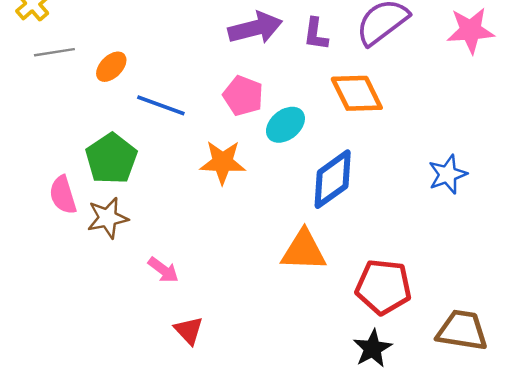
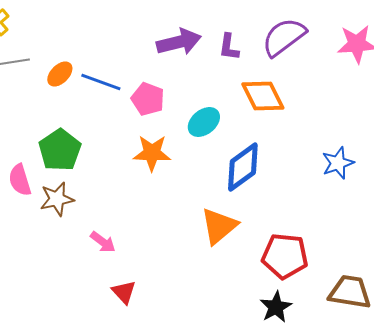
pink pentagon: (243, 96) -> (148, 99), moved
blue line: (161, 105) -> (101, 82), moved
orange triangle: (304, 251) -> (219, 226), turned -42

